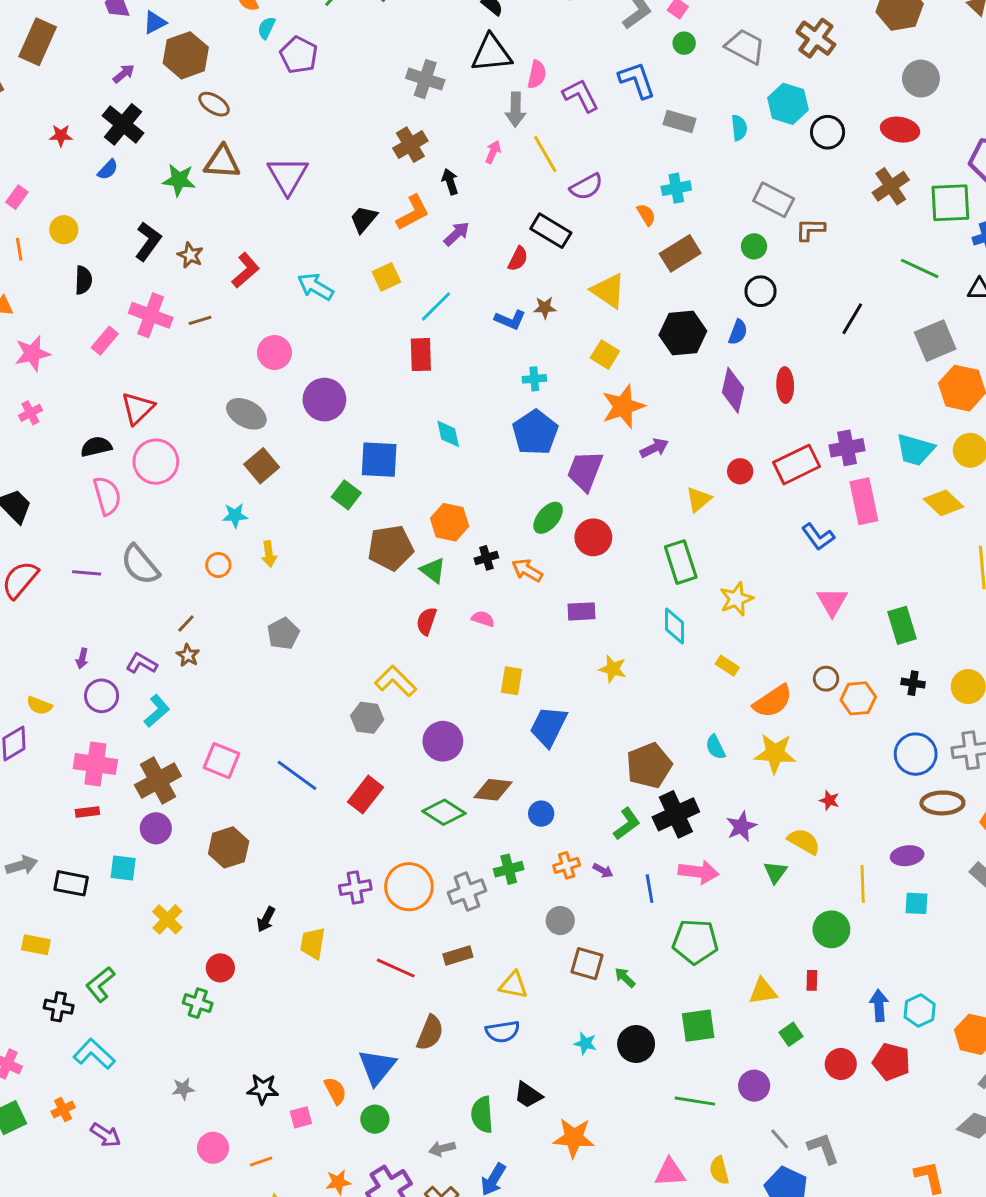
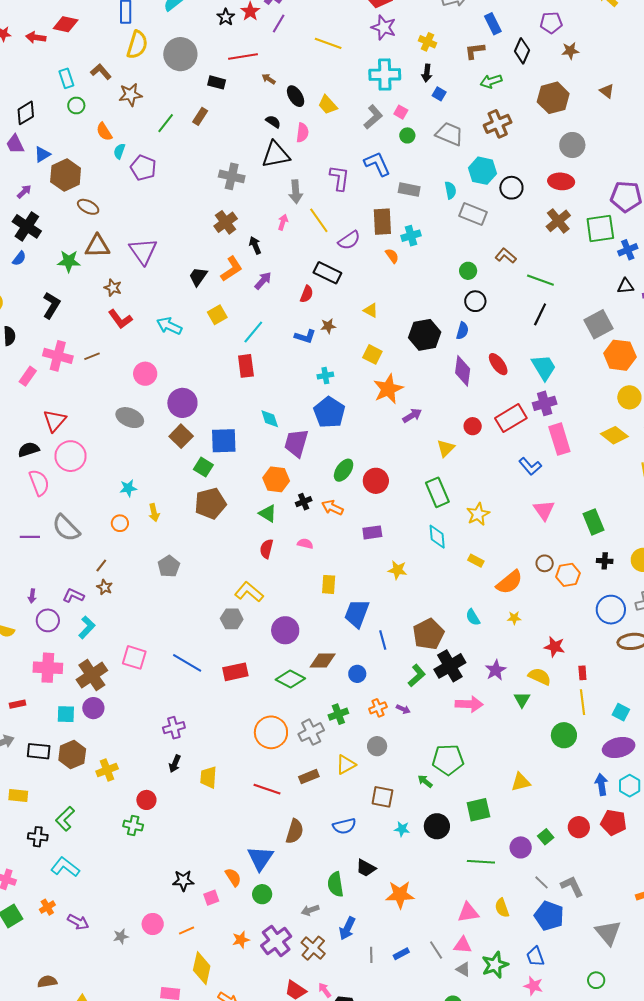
brown cross: (816, 38) -> (498, 124), turned 36
pink semicircle: (537, 74) -> (302, 133), moved
purple L-shape: (581, 95) -> (339, 178), turned 40
gray rectangle: (774, 200) -> (473, 214), moved
brown L-shape: (810, 230) -> (506, 256), turned 45
brown rectangle: (680, 253) -> (382, 222), moved, turned -56
brown star: (190, 255) -> (113, 288), moved
green line: (920, 268) -> (540, 280), moved
red L-shape: (246, 270) -> (120, 319), turned 100
yellow triangle: (608, 291) -> (371, 310), size x0.6
red ellipse: (785, 385) -> (498, 364), turned -30
cyan trapezoid: (915, 450) -> (544, 367), moved, turned -132
brown square: (262, 466) -> (181, 436), moved
purple trapezoid: (585, 471) -> (296, 443), moved
brown pentagon: (391, 548) -> (210, 504), moved
yellow star: (775, 753) -> (514, 618), size x0.5
red rectangle: (365, 795) -> (235, 672), turned 45
red star: (829, 800) -> (554, 647), size x1.5
red rectangle: (87, 812) -> (18, 704), moved
brown hexagon: (229, 847) -> (72, 755), moved
purple ellipse: (907, 856) -> (619, 748), moved, size x1.4
cyan square: (123, 868) -> (66, 714), moved
purple cross: (355, 888) -> (174, 728), moved
blue line: (650, 889) -> (383, 640), moved
cyan square: (917, 903) -> (621, 712), turned 30
yellow cross: (167, 919) -> (107, 770), turned 30
green pentagon: (695, 942) -> (448, 760), moved
brown square: (587, 964) -> (382, 797), moved
red rectangle: (812, 980) -> (582, 673), moved
yellow triangle: (513, 985) -> (346, 765), moved, turned -35
green square: (791, 1034) -> (546, 837), moved
gray star: (183, 1089) -> (121, 936), moved

